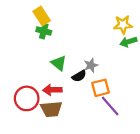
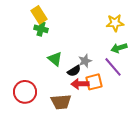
green arrow: (128, 42) -> (119, 48), moved
red arrow: (52, 90) -> (80, 84), moved
purple line: (110, 106) -> (113, 67), moved
brown trapezoid: (51, 109) -> (61, 102), moved

